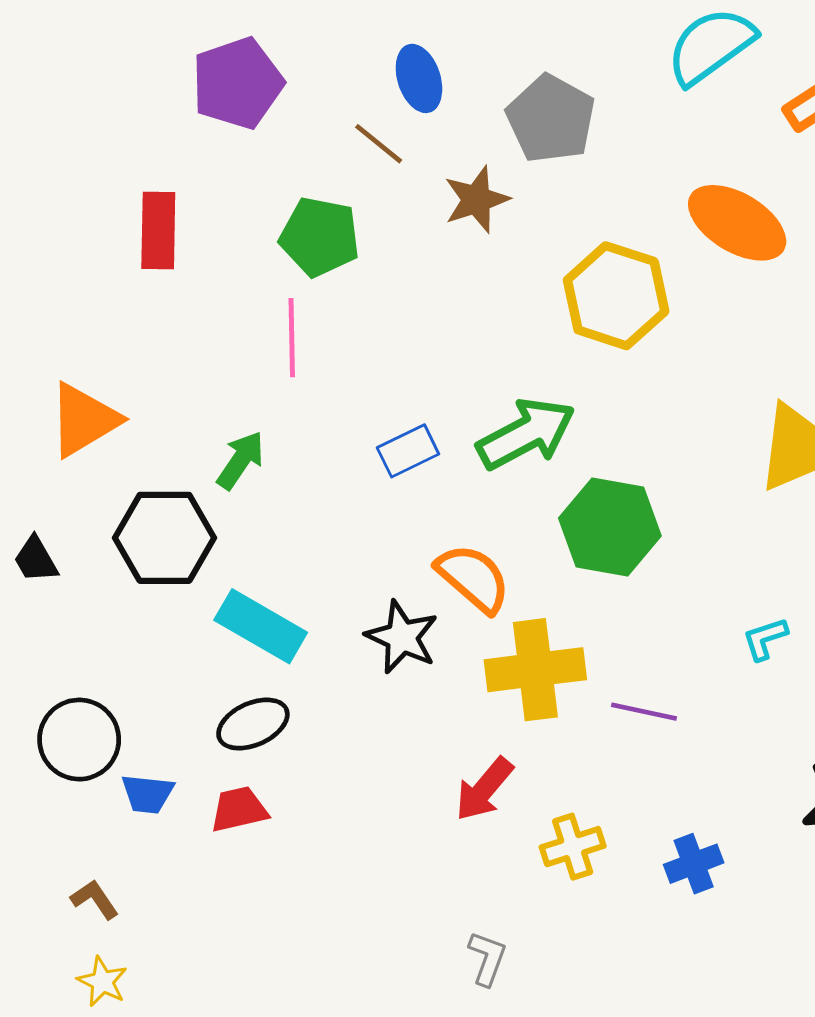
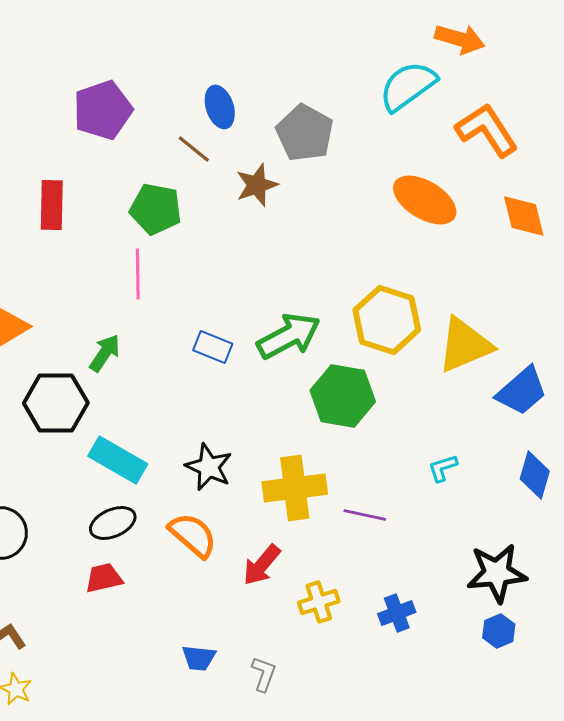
yellow hexagon: (616, 296) -> (387, 320), moved
blue rectangle: (408, 451) -> (213, 347), turned 48
orange semicircle: (473, 578) -> (193, 535), moved
blue trapezoid: (147, 794) -> (199, 658), moved

